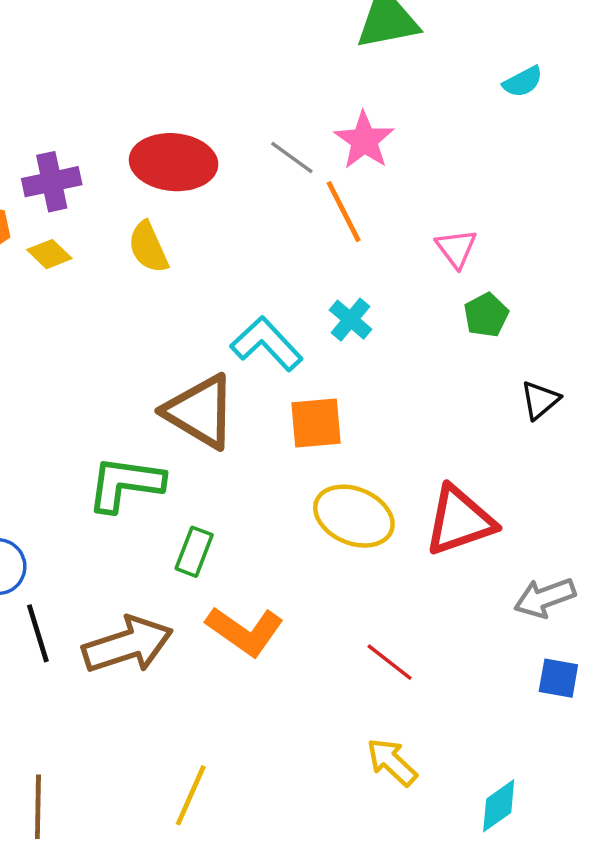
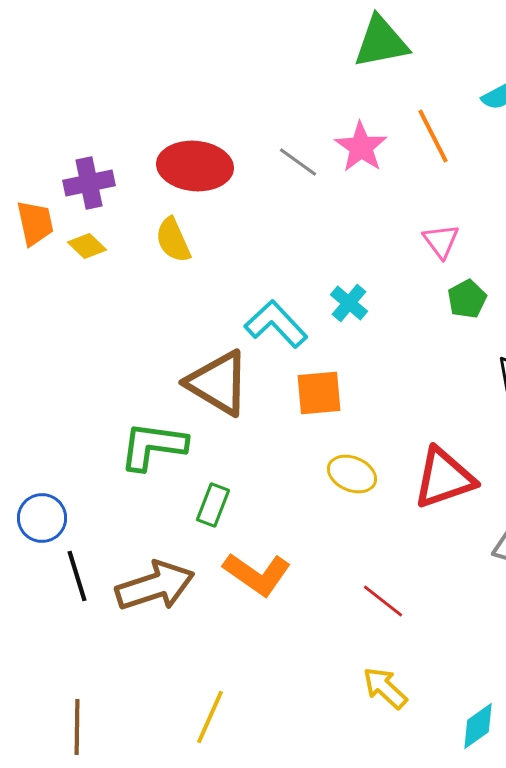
orange line: (344, 212) -> (433, 136), moved
yellow ellipse: (354, 516) -> (352, 474), size x0.7

